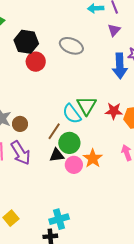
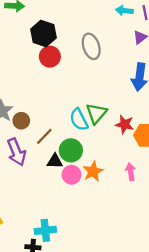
gray ellipse: (71, 46) -> (91, 46), turned 40
brown line: (54, 131) -> (44, 136), moved

